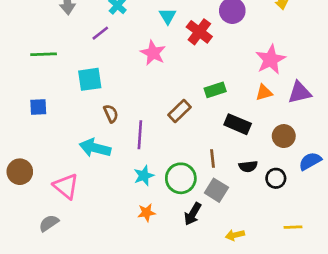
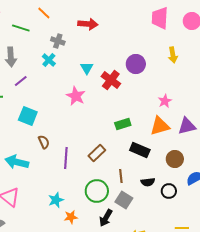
purple line: (100, 33) -> (21, 81), moved
pink star: (271, 60) -> (165, 101), size x0.6
cyan square: (90, 79) -> (28, 116), turned 30
orange triangle: (264, 93) -> (160, 126), size x1.5
brown rectangle: (179, 111) -> (97, 153), moved
cyan arrow: (95, 148) -> (17, 162), moved
cyan star: (144, 176) -> (56, 200), moved

